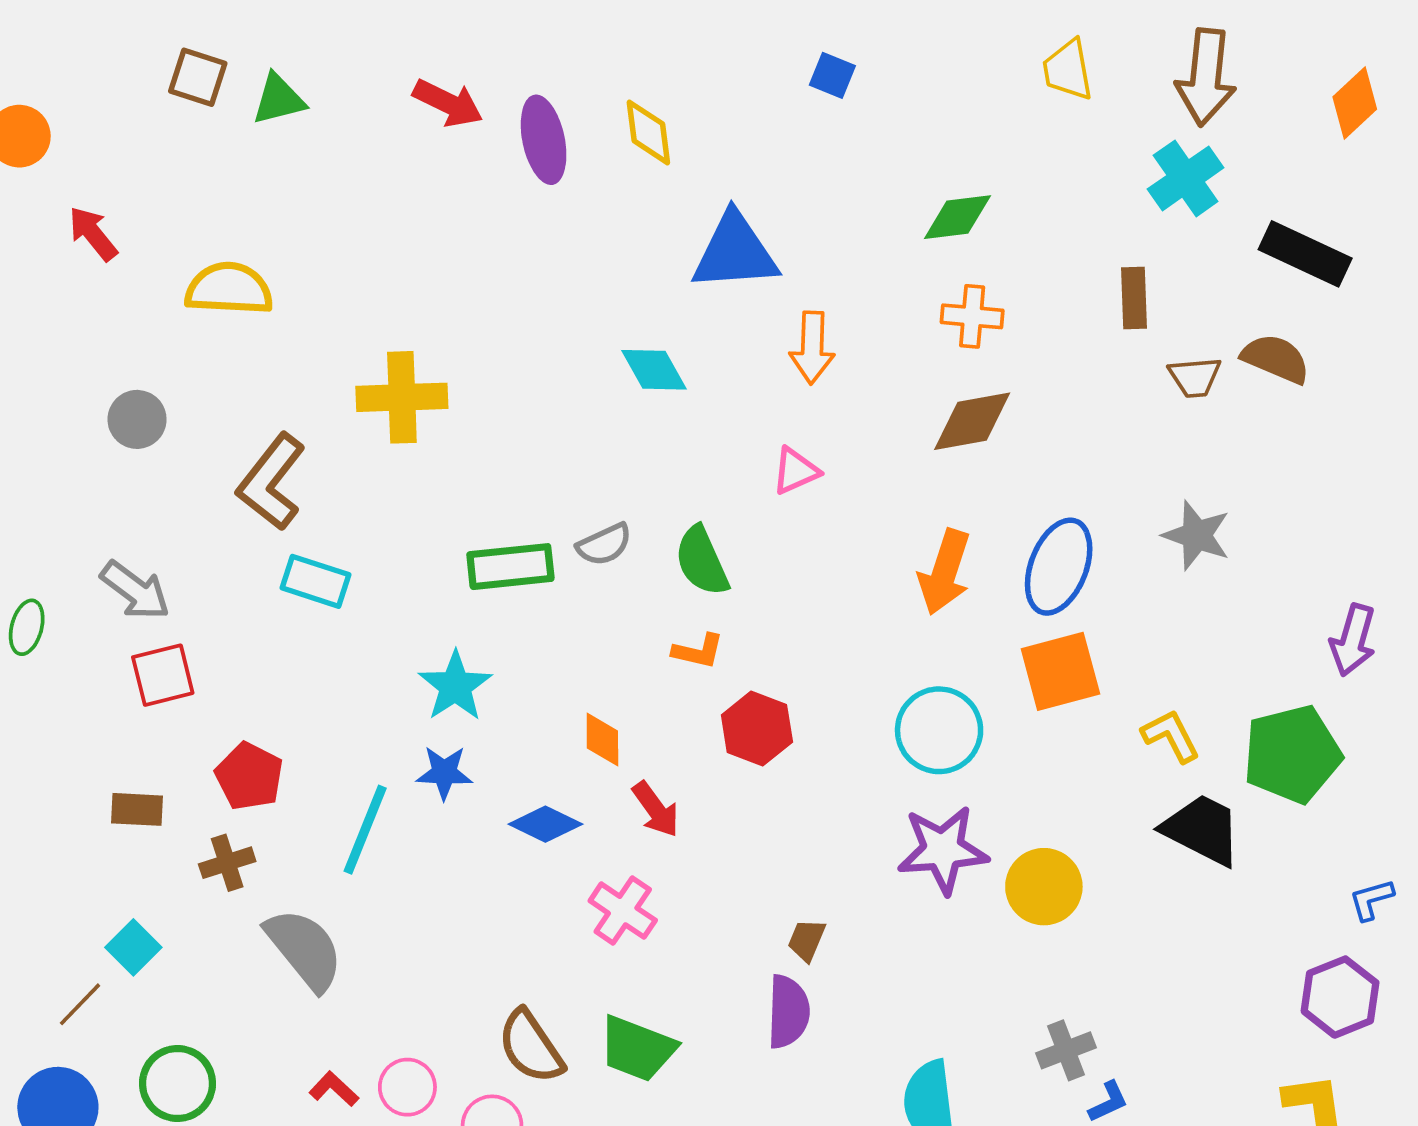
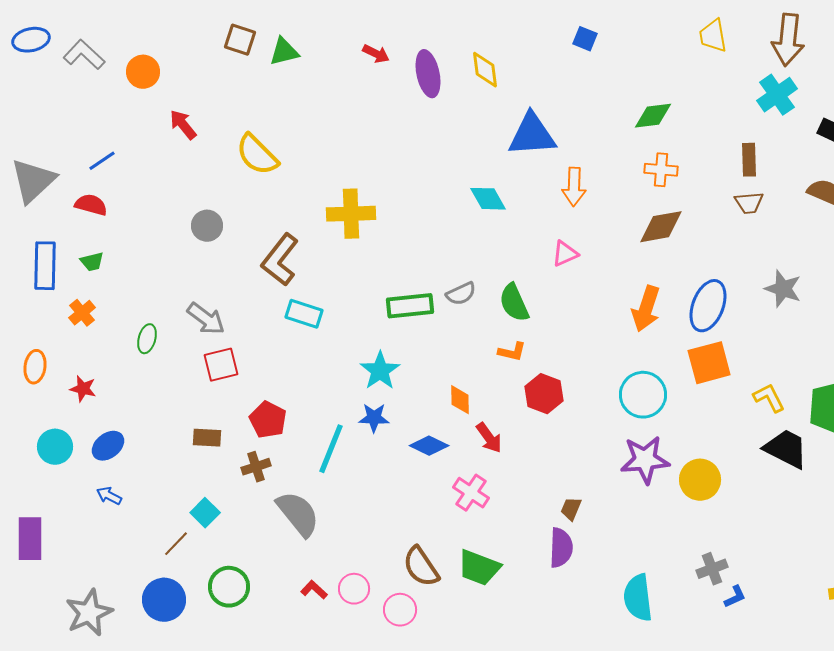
red arrow: (448, 103) -> (376, 54), size x0.7
yellow semicircle: (229, 289) -> (257, 155), turned -138
brown trapezoid: (1195, 377) -> (749, 203), moved

